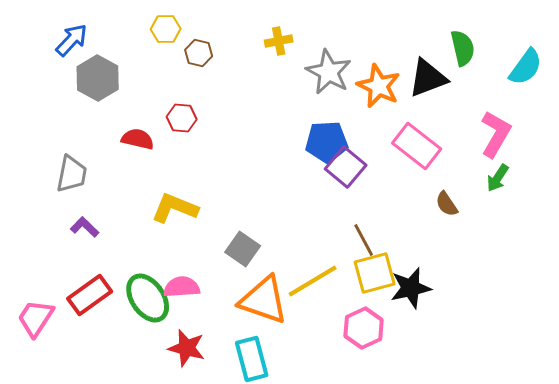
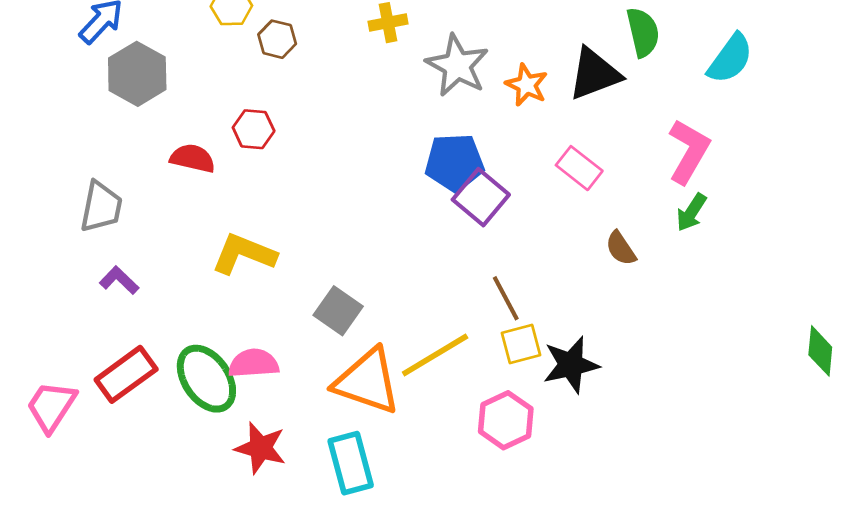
orange star: (379, 86) -> (527, 85), size x0.7
pink rectangle: (417, 146) -> (579, 168), size x0.7
yellow square: (375, 273) -> (521, 344), size x0.7

